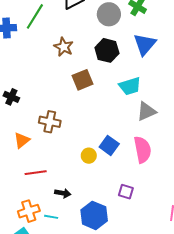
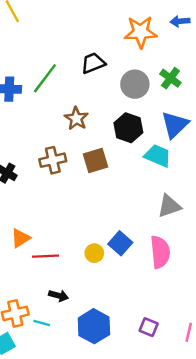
cyan trapezoid: (130, 86) -> (158, 156), moved, turned -145
brown cross: (50, 122) -> (53, 160), moved, turned -30
orange triangle: (22, 140) -> (21, 238), moved
red line: (36, 173) -> (45, 256), moved
purple square: (126, 192) -> (149, 327), moved

